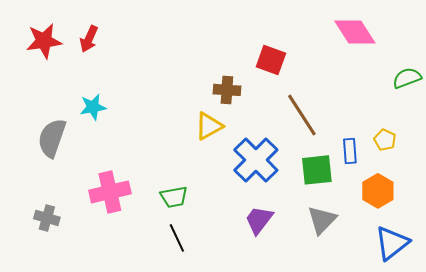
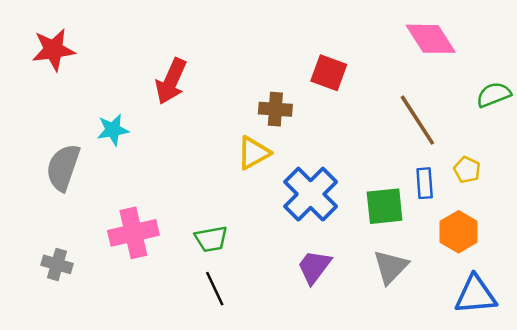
red arrow: (89, 39) -> (171, 81), moved, size x1.4
brown line: (302, 115) -> (417, 120), moved
blue triangle: (392, 243) -> (476, 295), turned 33

